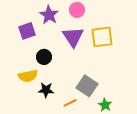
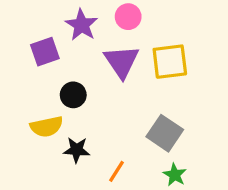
gray square: (87, 86) -> (165, 133), moved
orange line: (70, 103) -> (116, 171), turned -32

